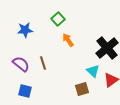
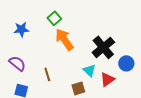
orange arrow: (68, 40) -> (64, 39), size x1.6
brown line: (43, 63) -> (47, 74), moved

